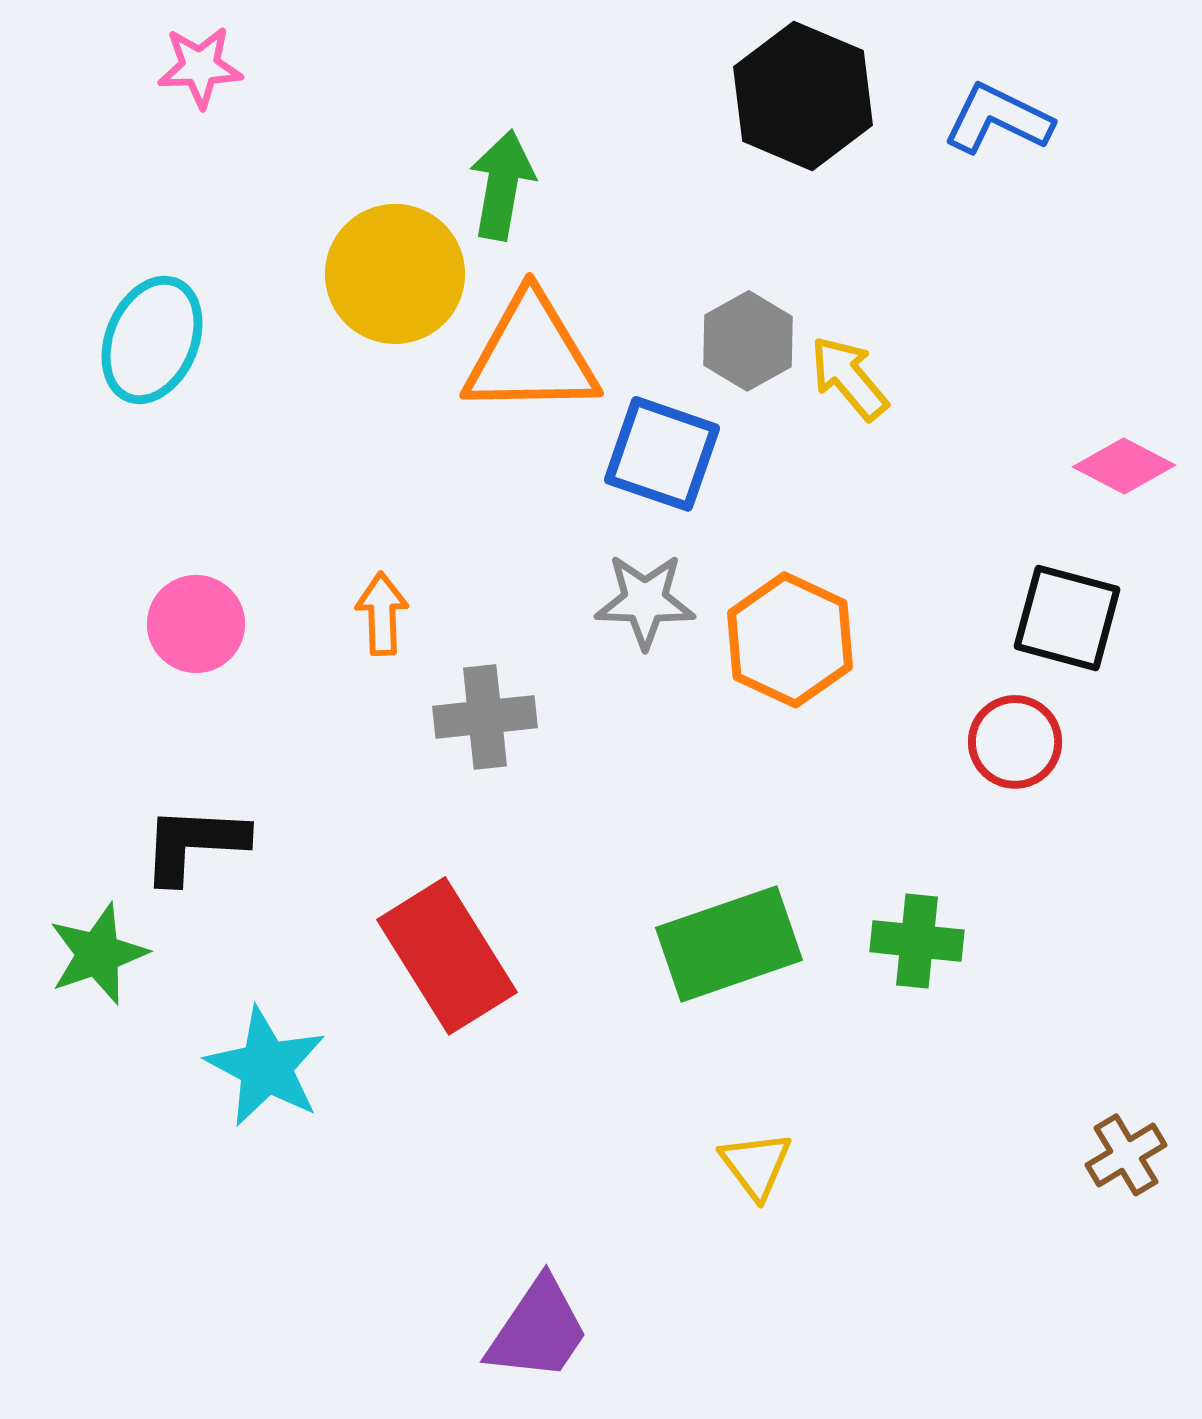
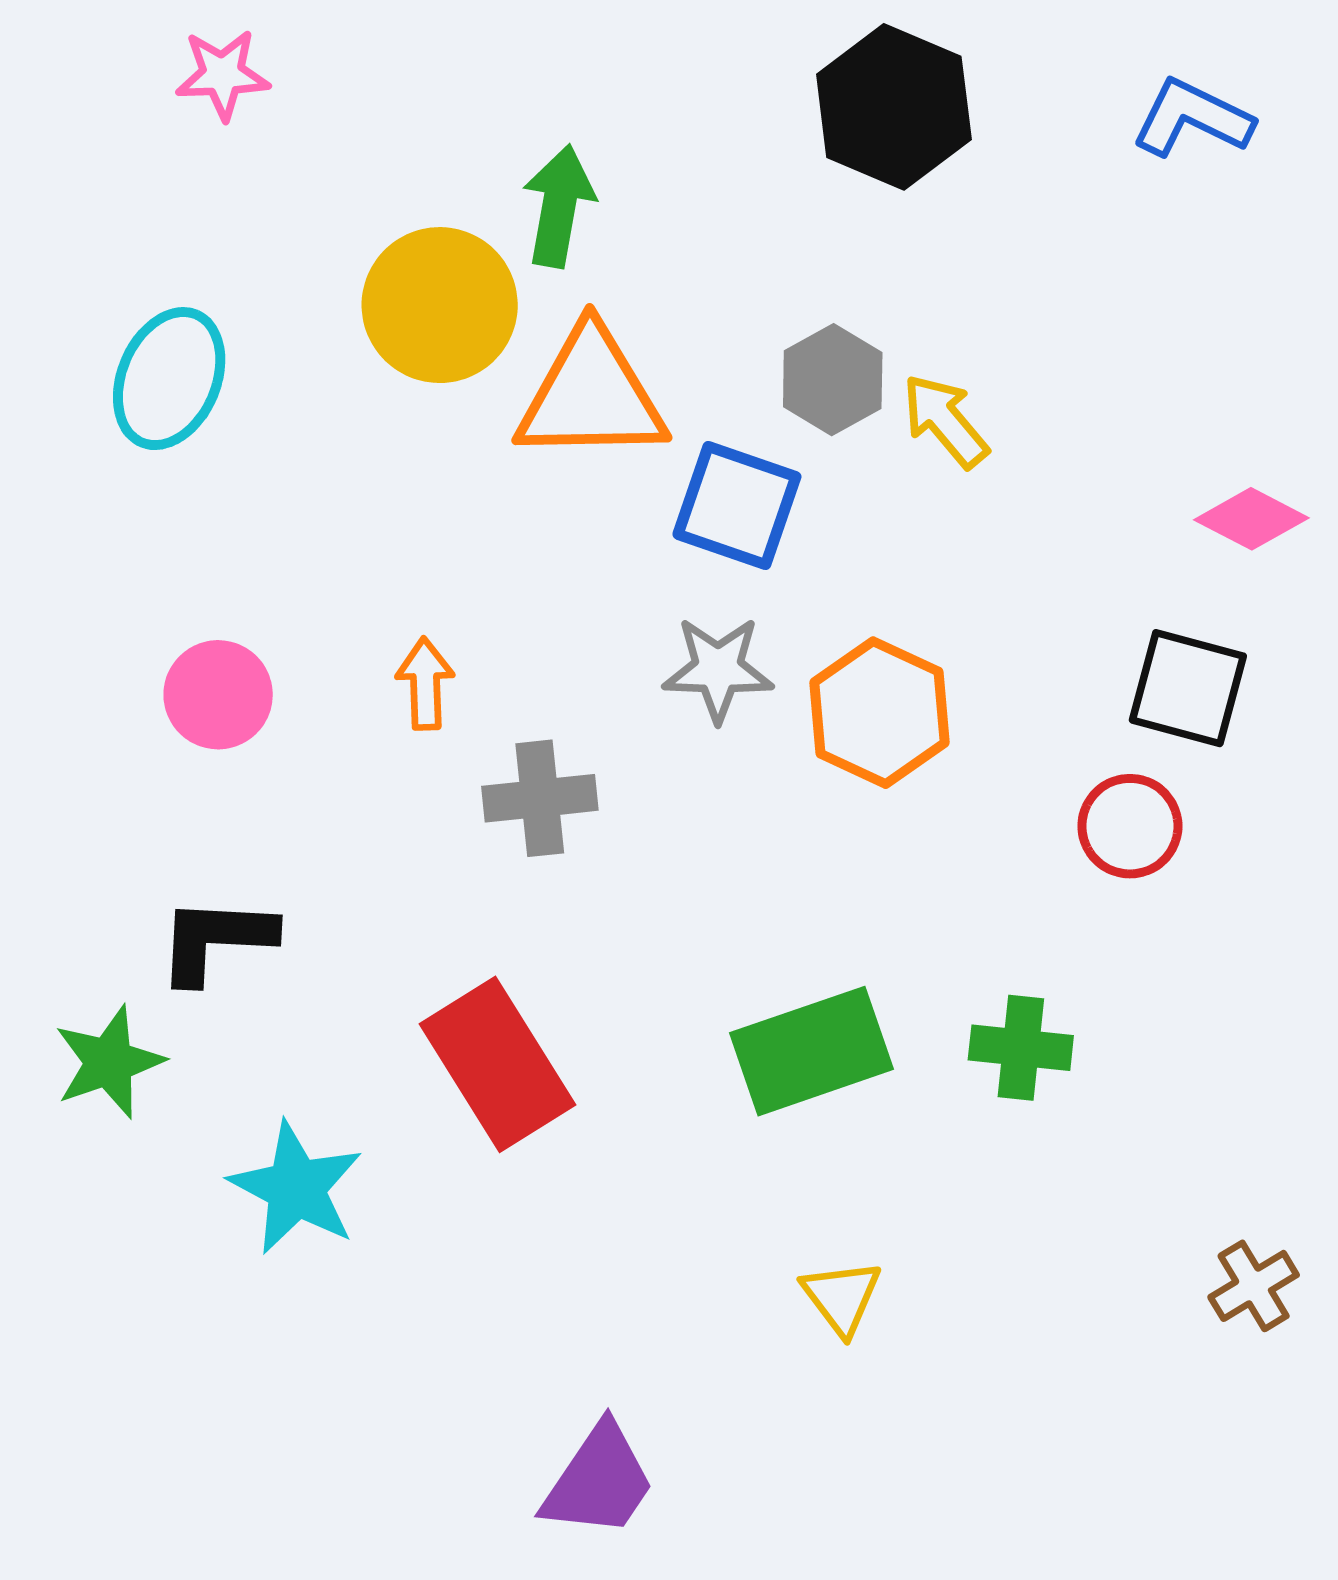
blue L-shape: (998, 119) -> (1192, 118), moved

